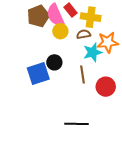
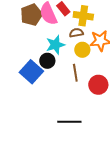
yellow circle: (60, 31) -> (82, 50), moved
cyan star: (93, 52) -> (55, 45), moved
blue square: (38, 73) -> (31, 72), turned -30

